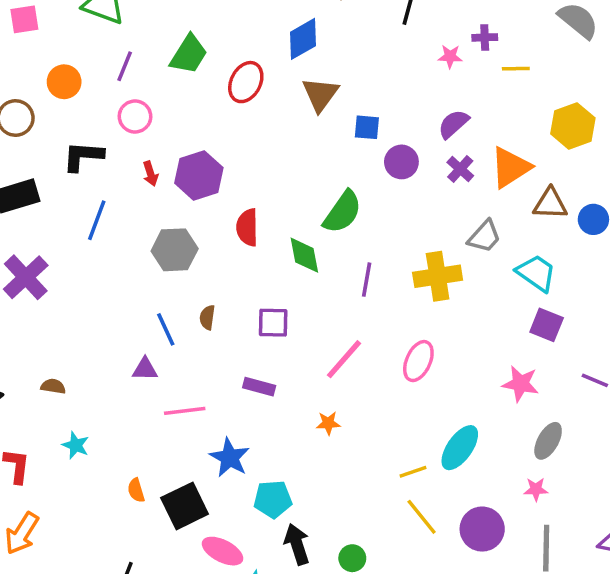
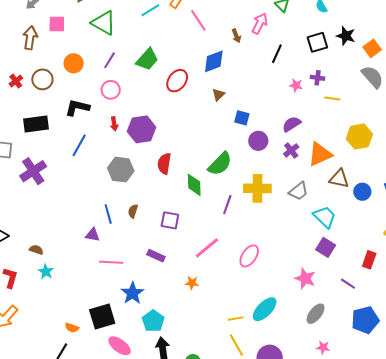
brown triangle: (320, 94) -> (218, 95), size x0.6
yellow cross: (438, 276) -> (257, 188), moved
brown semicircle: (53, 386) -> (36, 250), moved
pink star: (536, 489) -> (323, 347), moved
orange semicircle: (136, 490) -> (72, 328), moved, turned -64
cyan pentagon: (273, 499) -> (153, 321), turned 30

